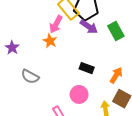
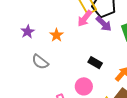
pink arrow: (56, 24) -> (85, 18), moved
orange star: (50, 41) -> (57, 35), moved

